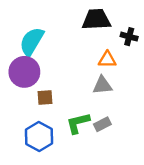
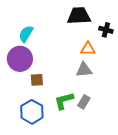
cyan semicircle: (32, 41) -> (26, 34), size x0.7
gray rectangle: (102, 124) -> (84, 102), turned -32

